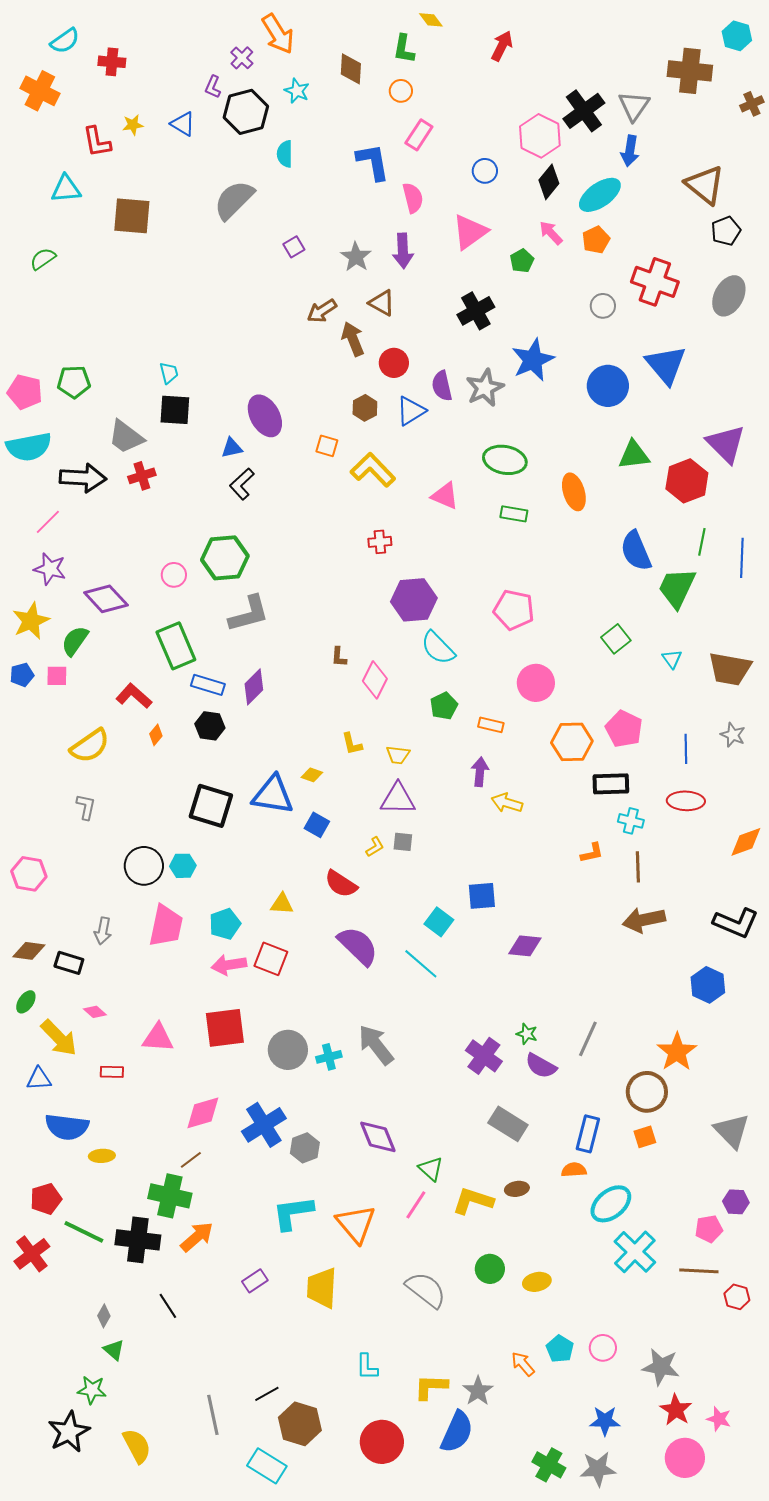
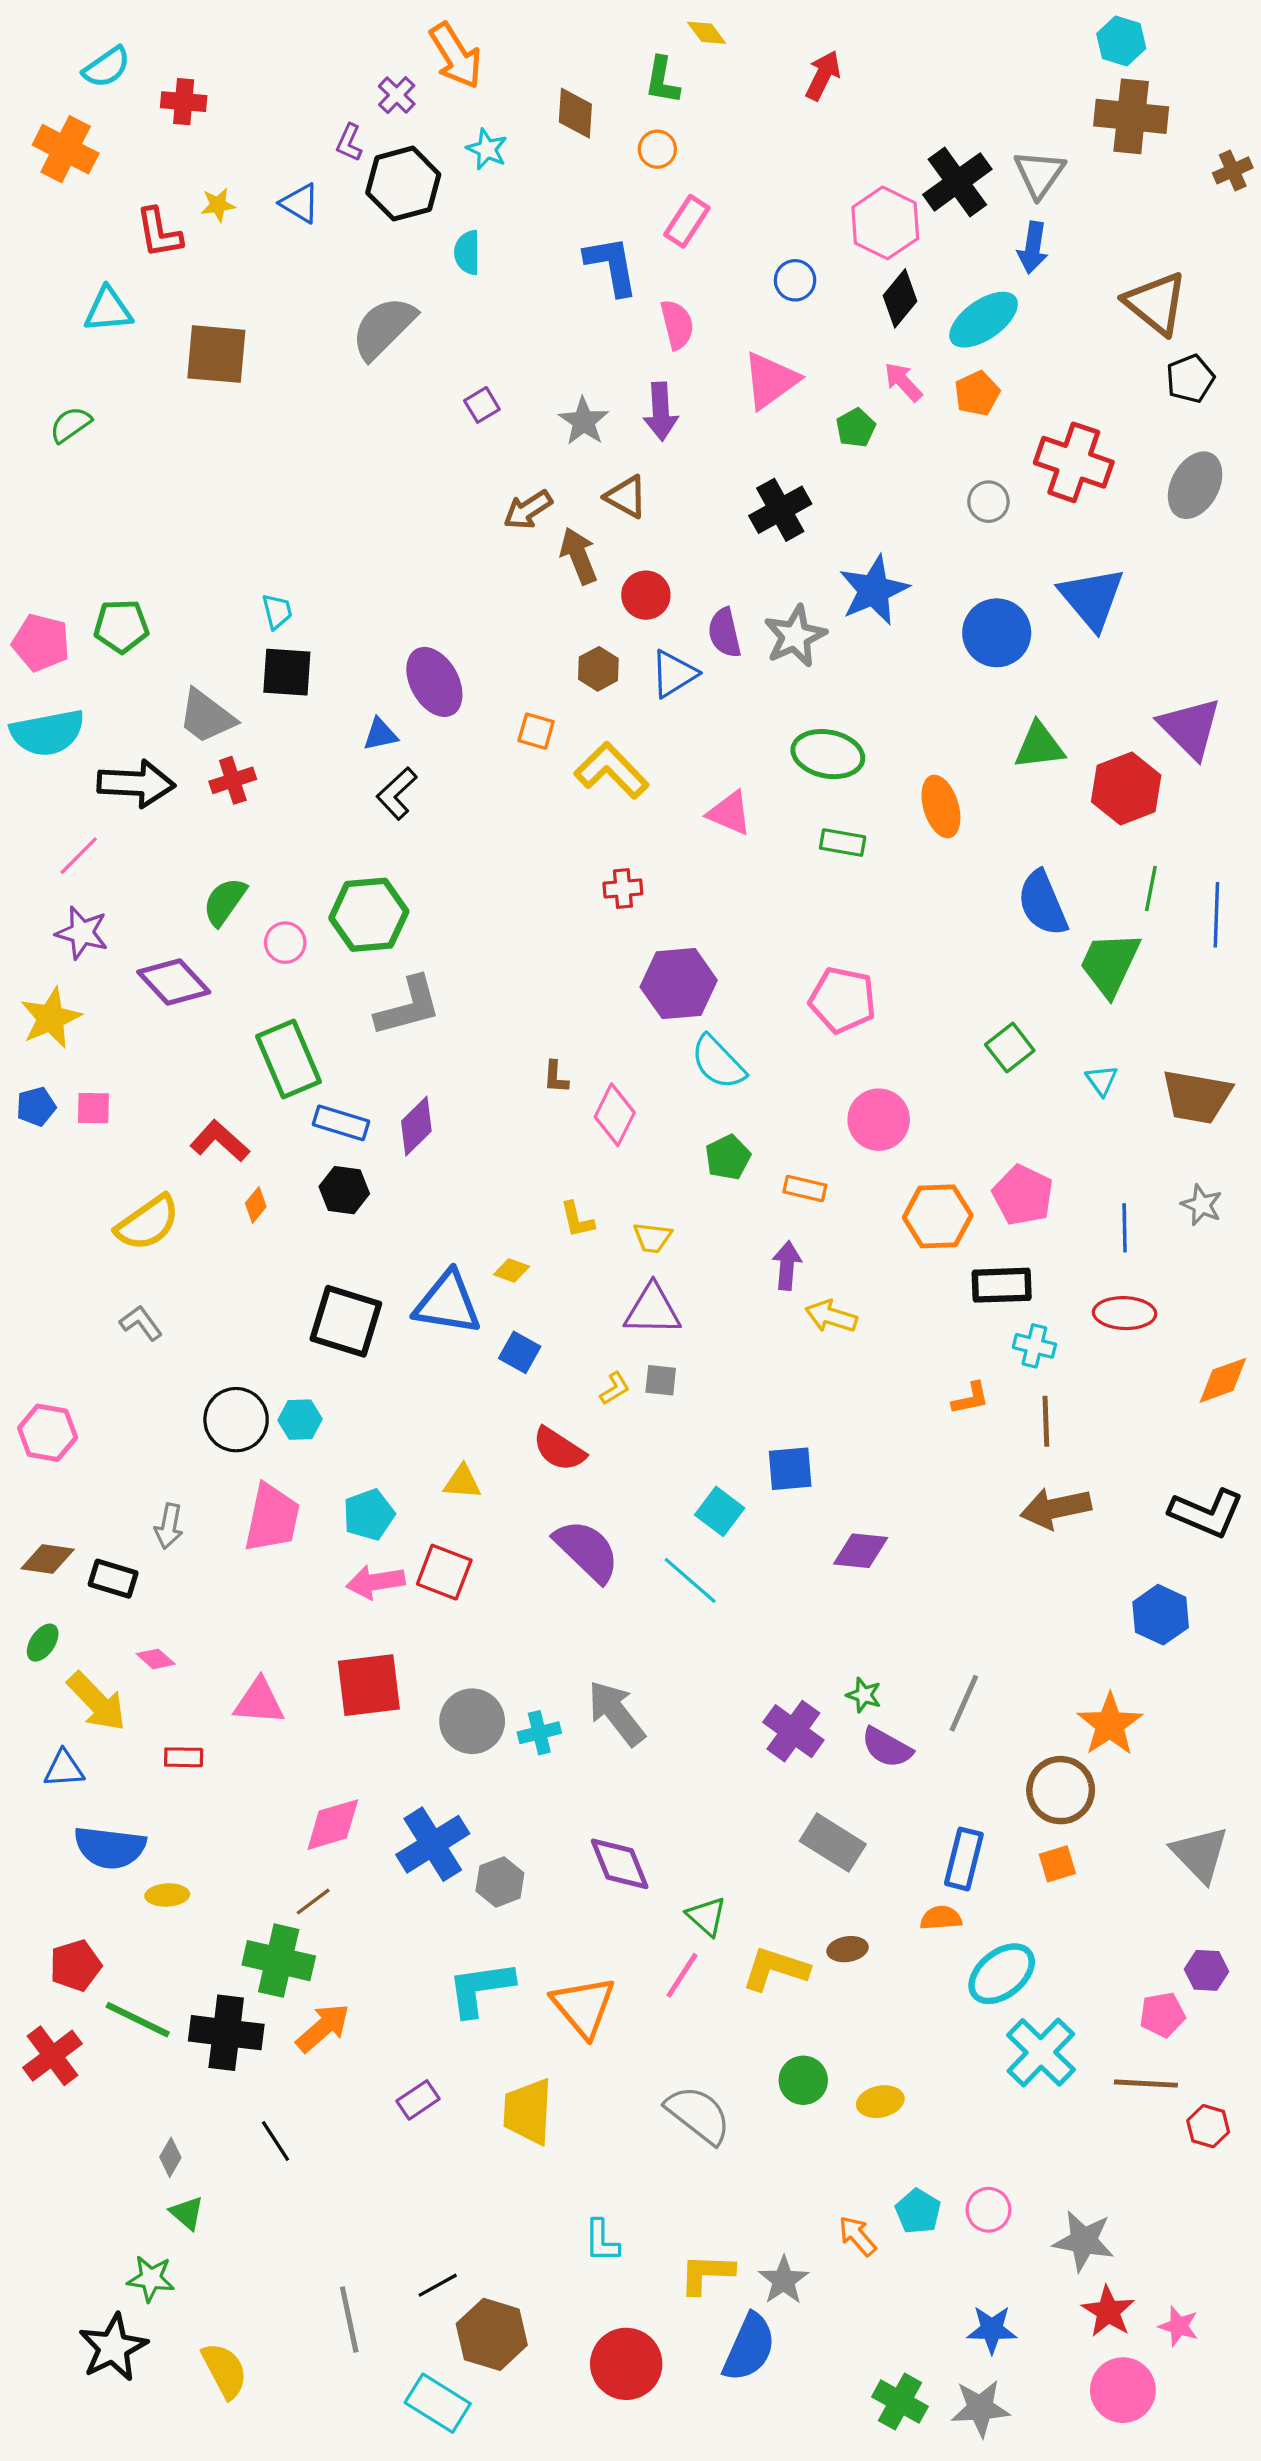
cyan hexagon: (737, 36) -> (1121, 41), moved
green semicircle: (75, 641) -> (225, 902), moved
gray L-shape: (86, 807) -> (141, 1323), turned -48

